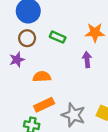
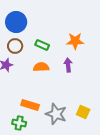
orange semicircle: (42, 77) -> (41, 67), moved
orange rectangle: (44, 105) -> (30, 105), turned 42

